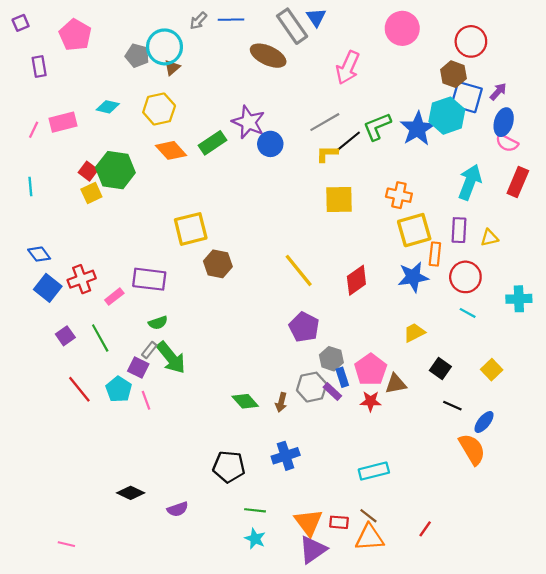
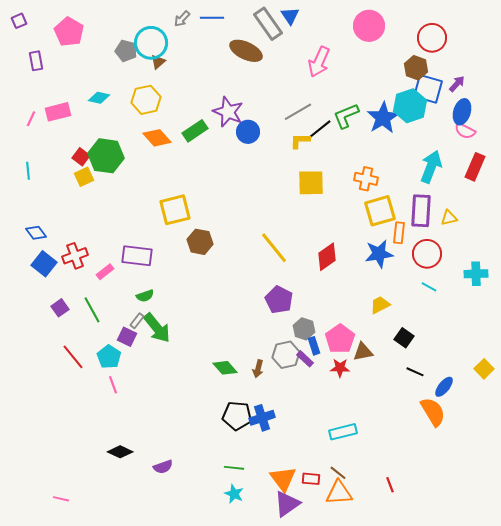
purple rectangle: (459, 230) -> (421, 211), size x1.4
yellow square: (492, 370) -> (484, 369), moved
pink line: (146, 400) -> (113, 385), moved
black pentagon: (229, 467) -> (237, 416), moved
red line: (425, 529) -> (390, 485), turned -56

